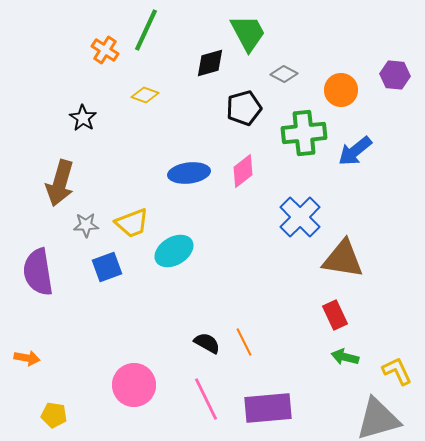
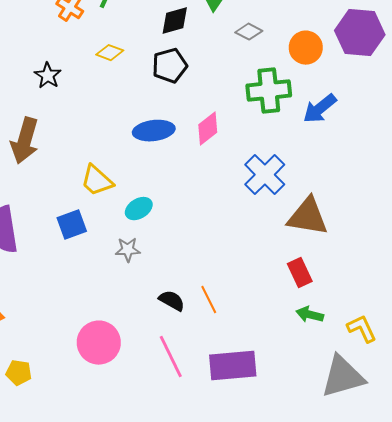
purple hexagon: (395, 75) -> (360, 33), size x1.6
black pentagon: (244, 108) -> (170, 66), moved
yellow trapezoid: (132, 223) -> (97, 181), turned 63
gray star: (86, 225) -> (128, 250), moved
cyan ellipse: (174, 251) -> (139, 209), size x0.7

